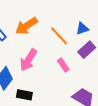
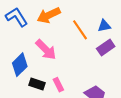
pink arrow: (28, 60) -> (46, 50), turned -85
pink rectangle: (63, 65) -> (58, 85), moved

